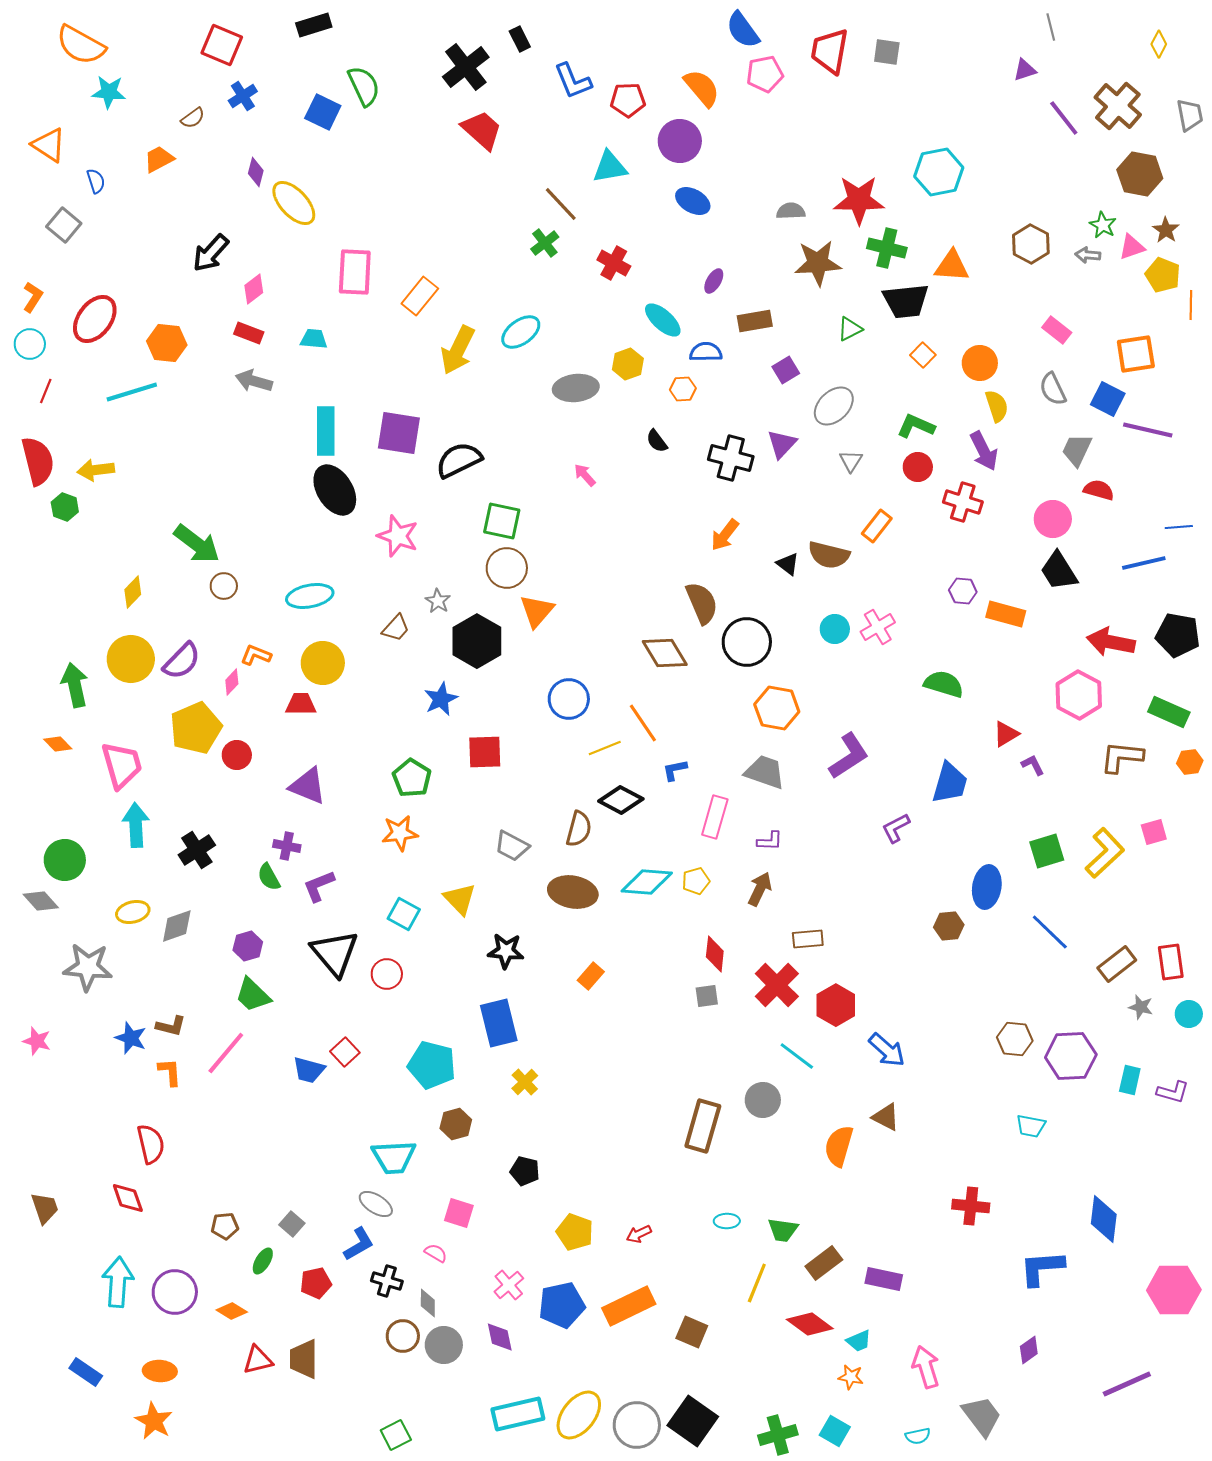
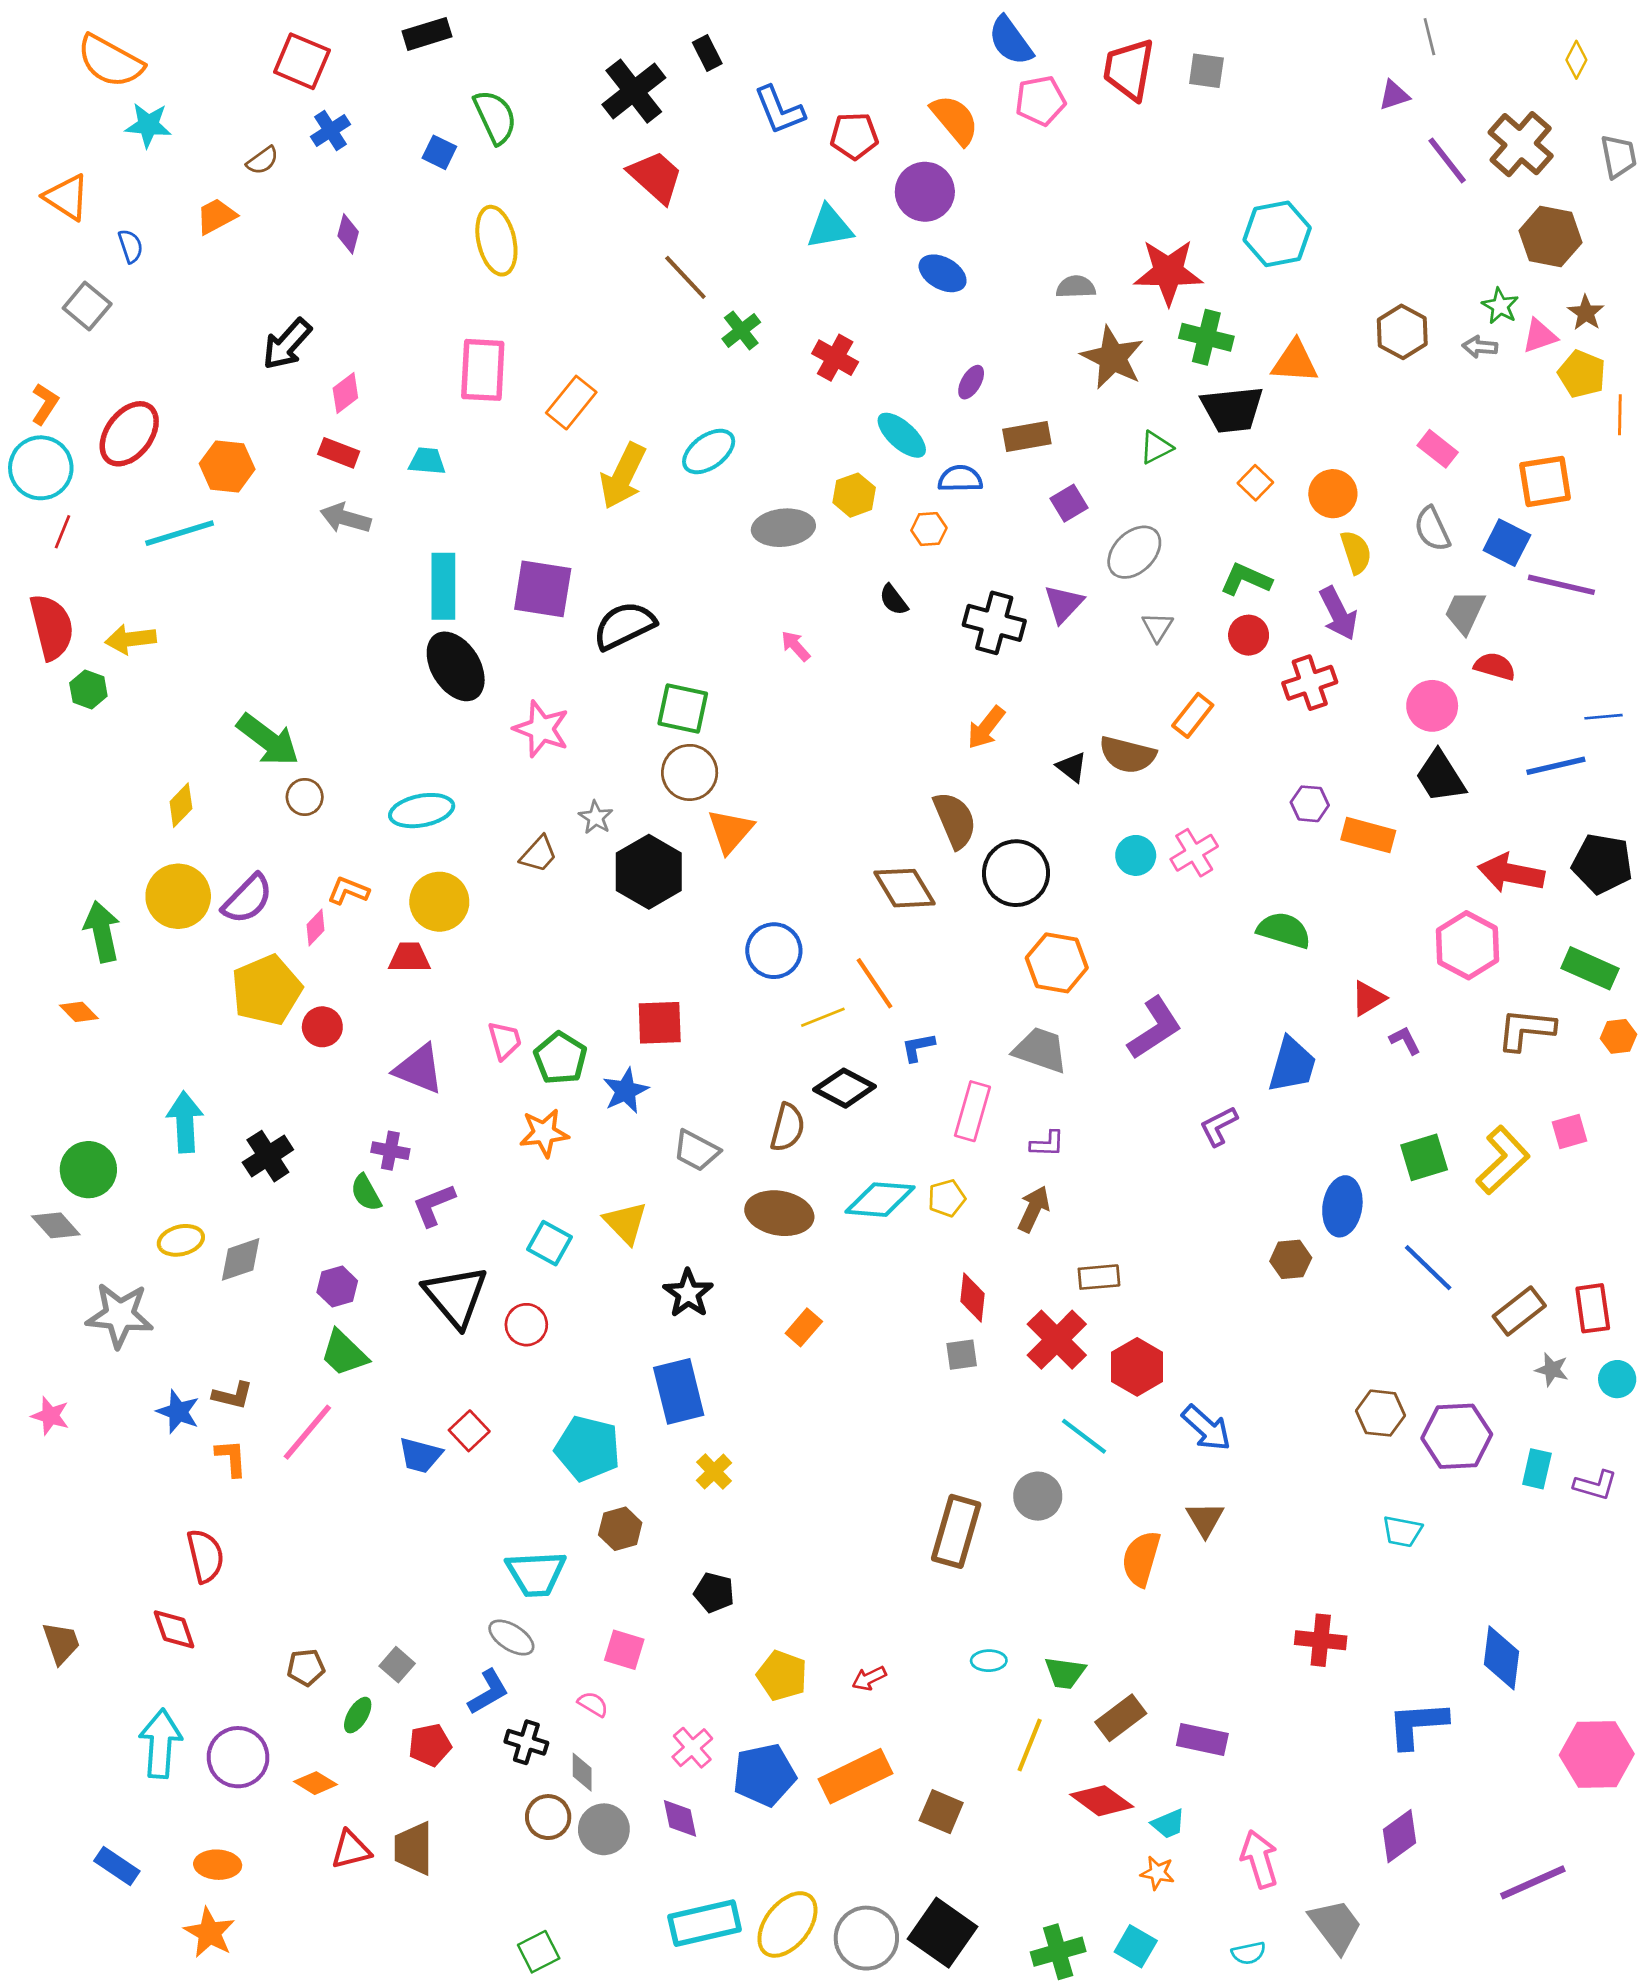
blue square: (323, 112) -> (439, 152), size x0.7
yellow ellipse: (294, 203) -> (496, 241), moved, turned 30
brown line: (561, 204) -> (685, 277), moved
brown star: (818, 263) -> (1113, 358), turned 30
cyan circle: (30, 344) -> (41, 468), size x1.5
red cross: (963, 502) -> (1310, 683), turned -36
blue star: (441, 699) -> (626, 1091), moved
pink trapezoid: (122, 765) -> (505, 1040), moved, size x0.6
black star: (506, 951) -> (688, 1293), turned 30
brown triangle: (886, 1117) -> (1205, 1519), turned 32
purple diamond: (1029, 1350) -> (1400, 1836), size x1.4

